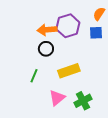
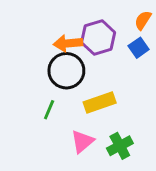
blue square: (96, 33) -> (139, 48), turned -32
black circle: (46, 49) -> (66, 71), size x1.6

